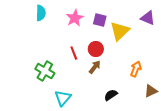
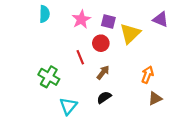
red circle: (96, 49) -> (101, 43), moved
brown triangle: (151, 91) -> (155, 98), moved
black semicircle: (111, 95) -> (104, 97), moved

